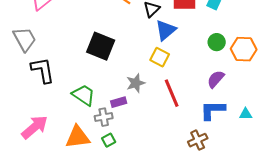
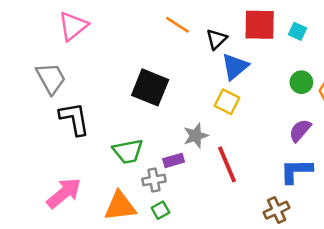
red line: (172, 93) -> (227, 164), moved
green trapezoid: (84, 95) -> (128, 151), turned 135

